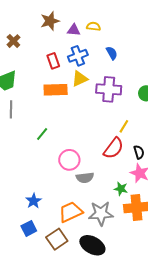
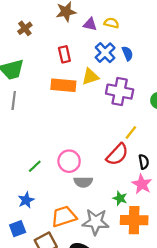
blue cross: (78, 56) -> (105, 53), moved, turned -30
green line: (42, 134) -> (35, 166), moved

